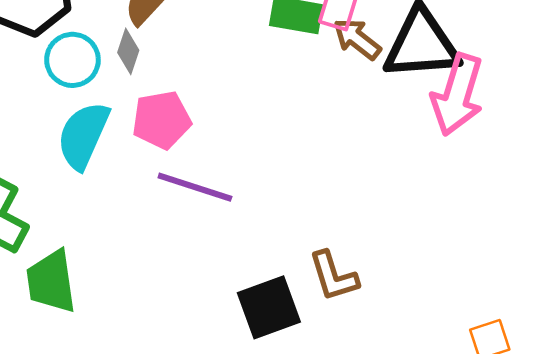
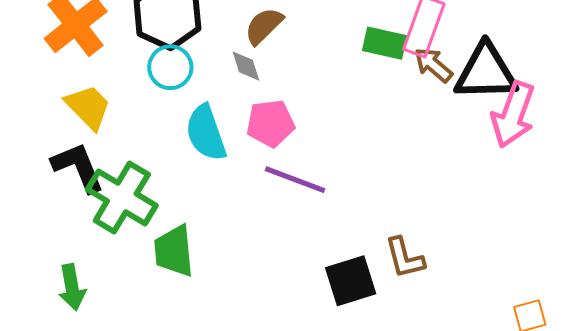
gray diamond: (128, 51) -> (246, 66), turned -39
cyan circle: (72, 60) -> (170, 67), moved
cyan semicircle: (83, 135) -> (206, 133), turned -46

